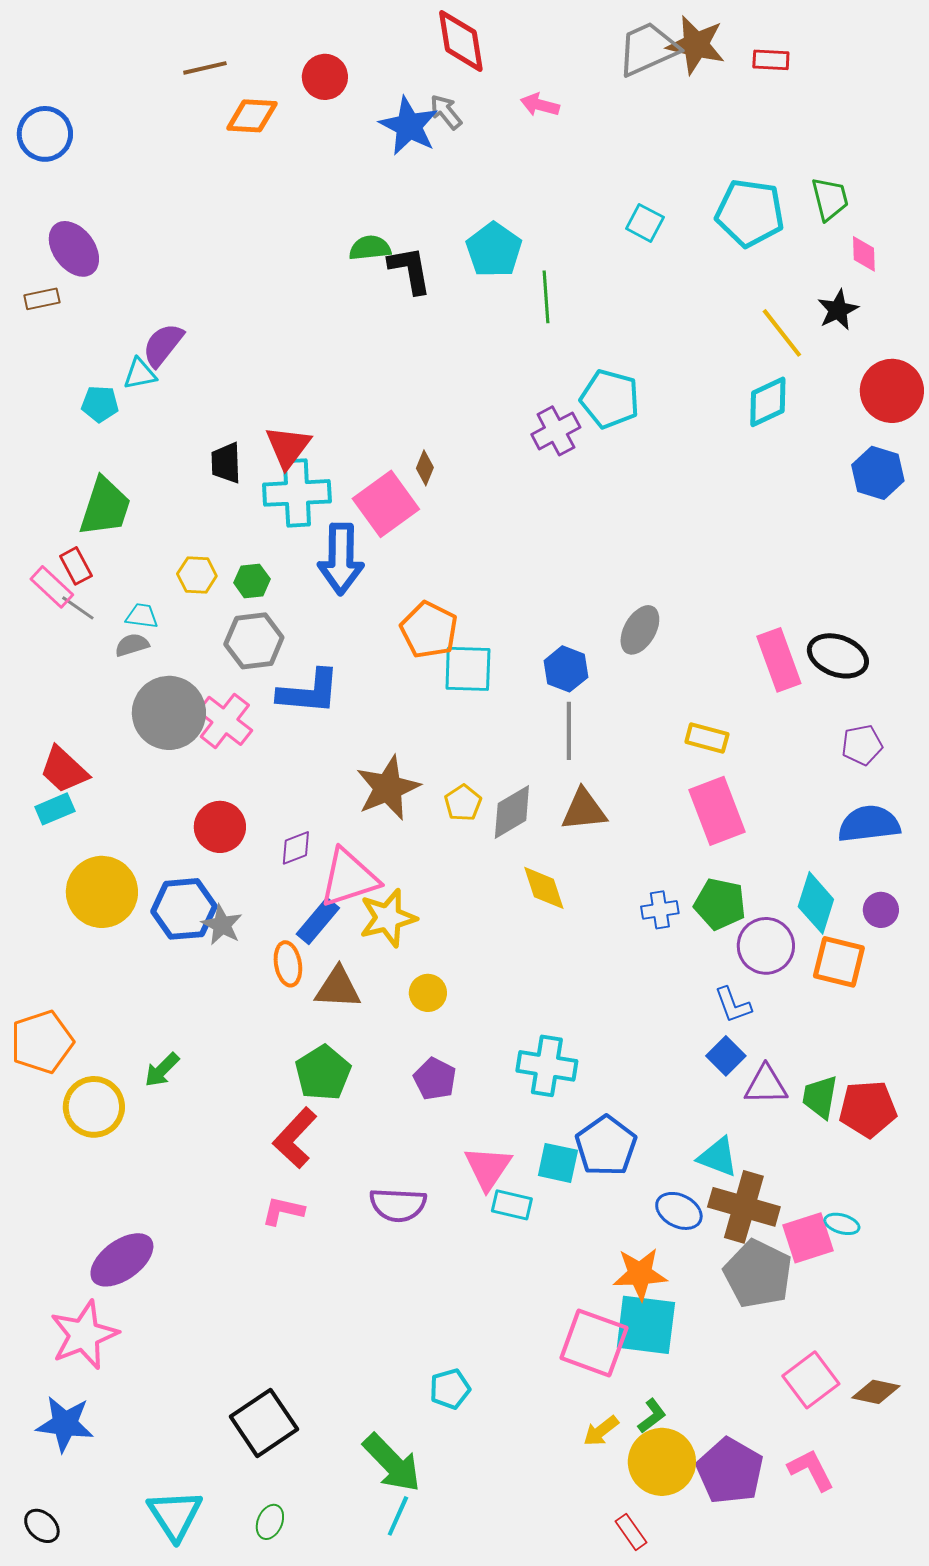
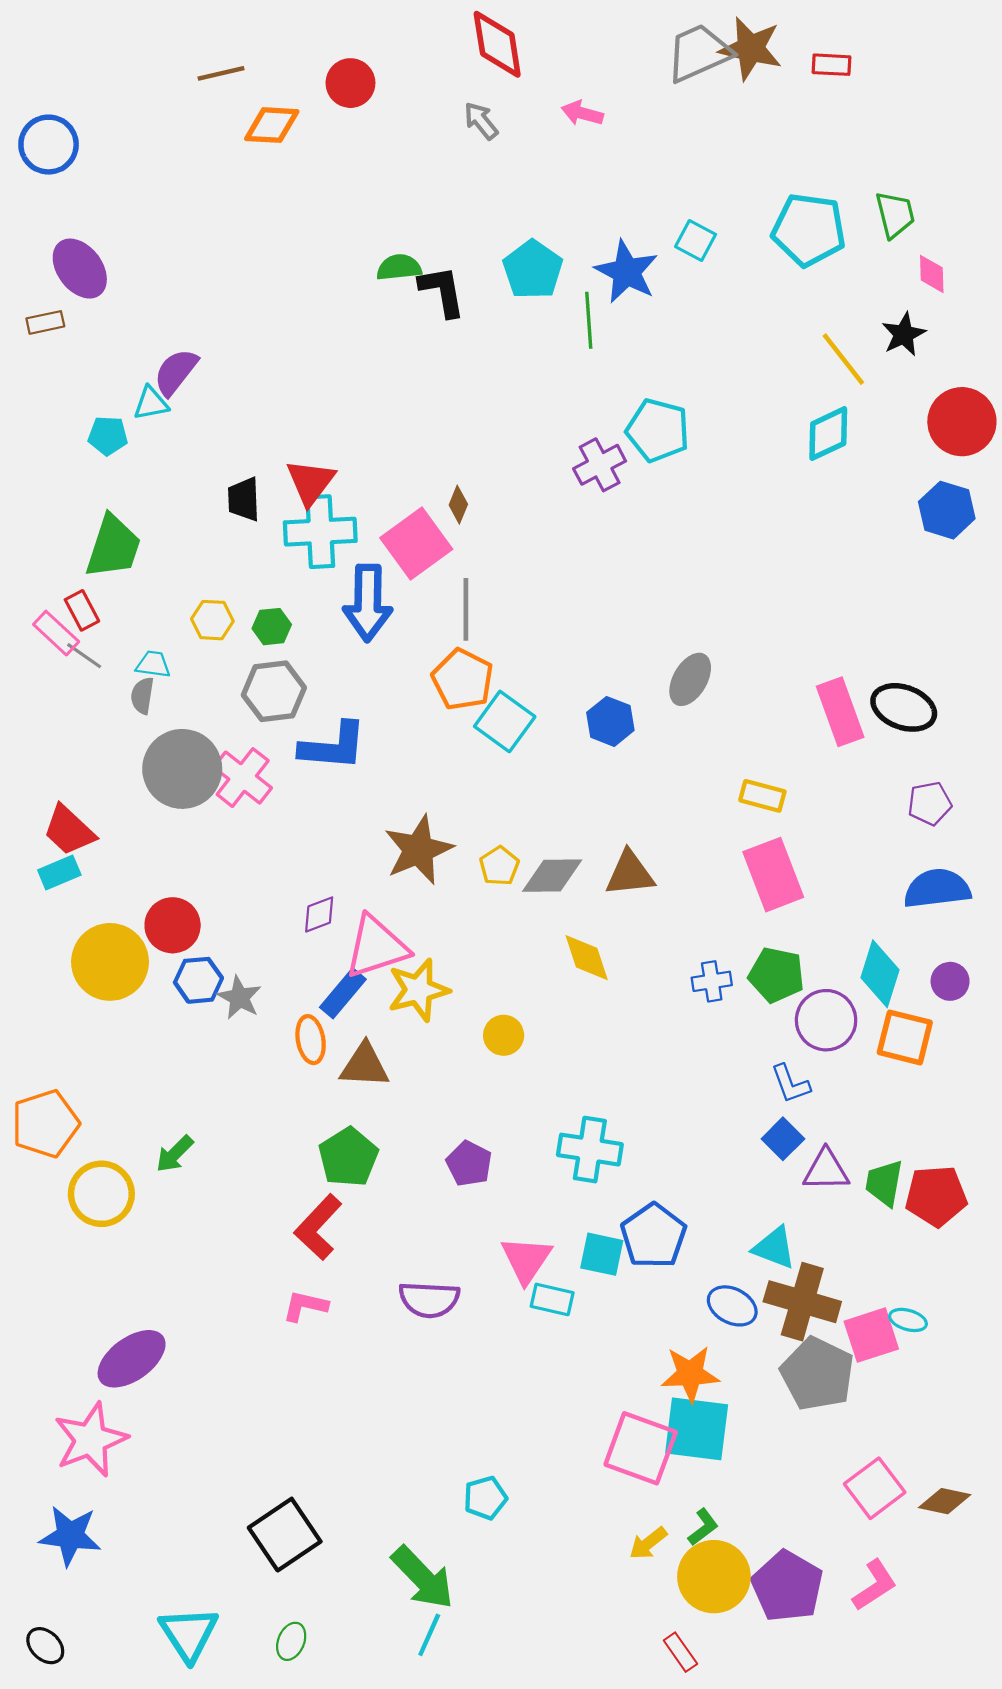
blue star: (409, 126) -> (627, 272), moved
gray semicircle: (132, 645) -> (142, 696), turned -64
cyan square: (468, 669) -> (505, 721), turned 34
gray line: (569, 731) -> (466, 609), moved
gray diamond: (512, 812) -> (552, 876), turned 30
red circle: (220, 827) -> (173, 925), moved
blue hexagon: (184, 909) -> (198, 980), size x0.7
yellow circle: (428, 993) -> (504, 1035), moved
pink L-shape: (811, 1470) -> (875, 1585), turned 84

